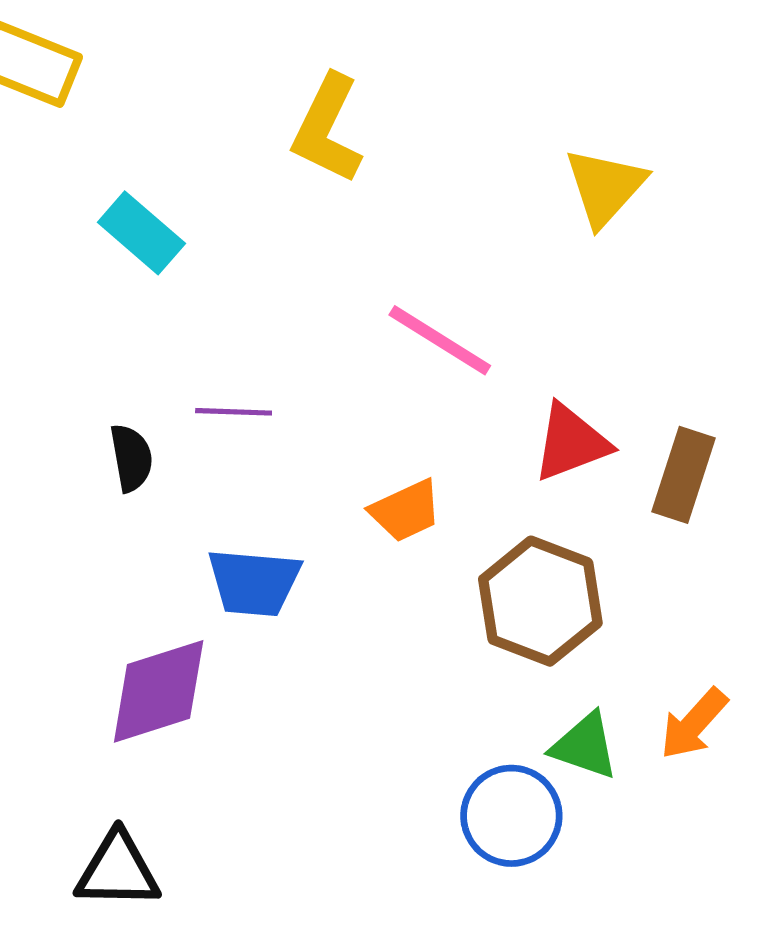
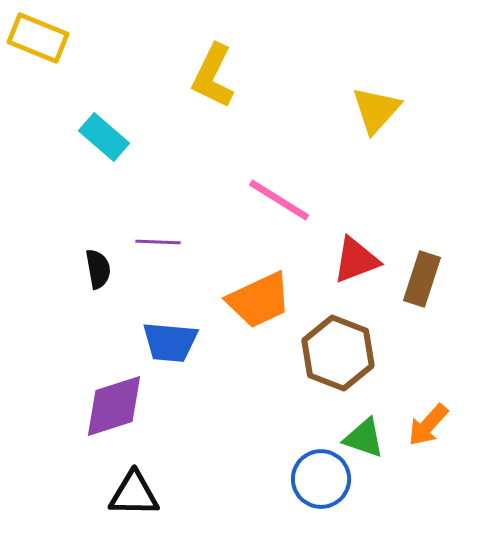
orange trapezoid: (406, 511) -> (259, 300), size x1.5
black triangle: (118, 870) -> (134, 494), moved

